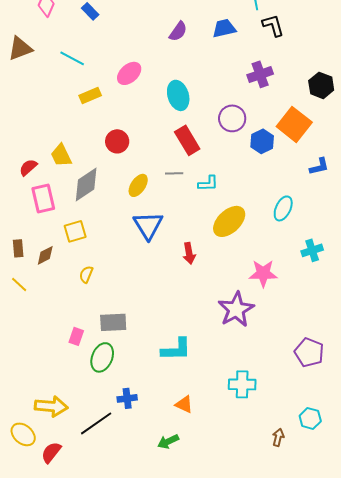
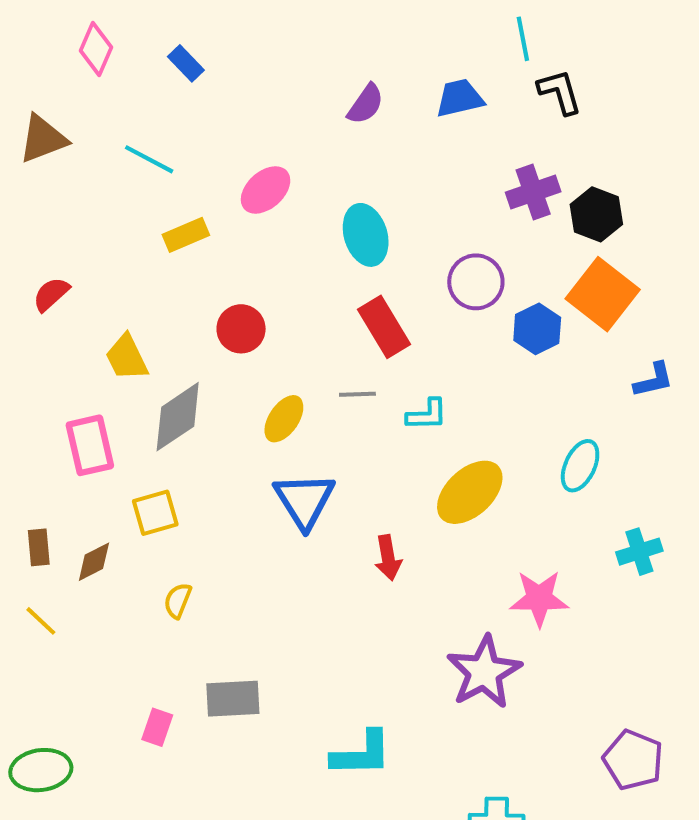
black hexagon: (321, 85) -> (596, 214), moved
red semicircle: (28, 167) -> (51, 294), moved
green ellipse: (102, 357) -> (41, 770), moved, turned 60

